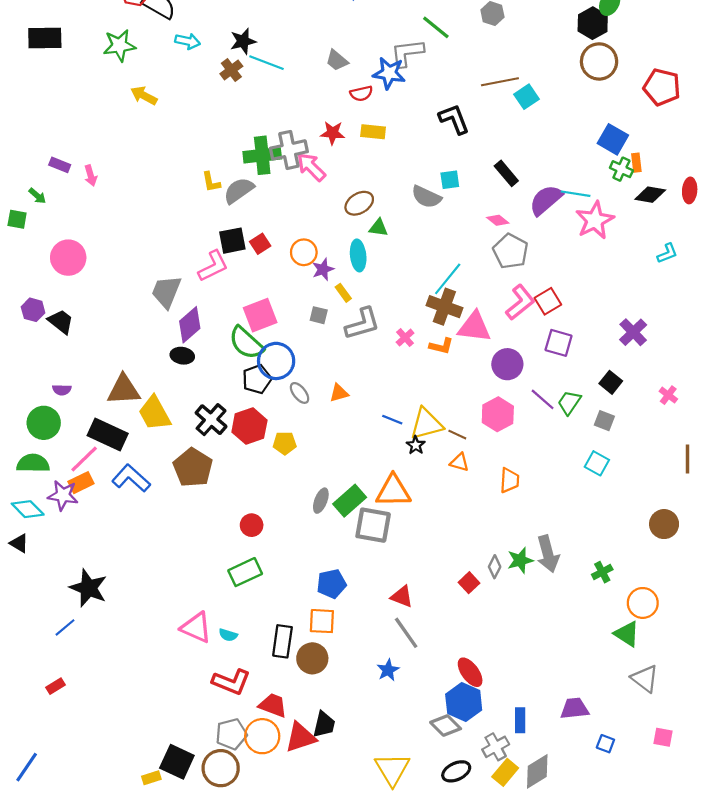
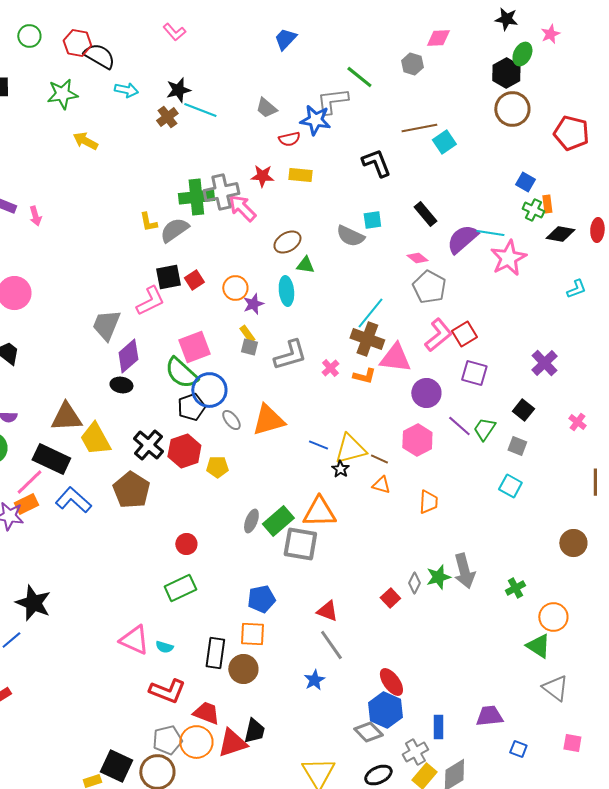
blue square: (613, 139) -> (525, 182), size x0.7
yellow rectangle: (343, 293) -> (247, 334), moved
orange triangle: (339, 393) -> (268, 420), size x1.8

